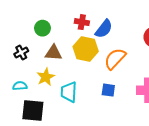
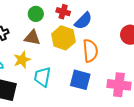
green circle: (42, 28) -> (36, 14), moved
orange semicircle: (115, 59) -> (90, 51), turned 125
blue square: (108, 90) -> (80, 80), size x1.5

